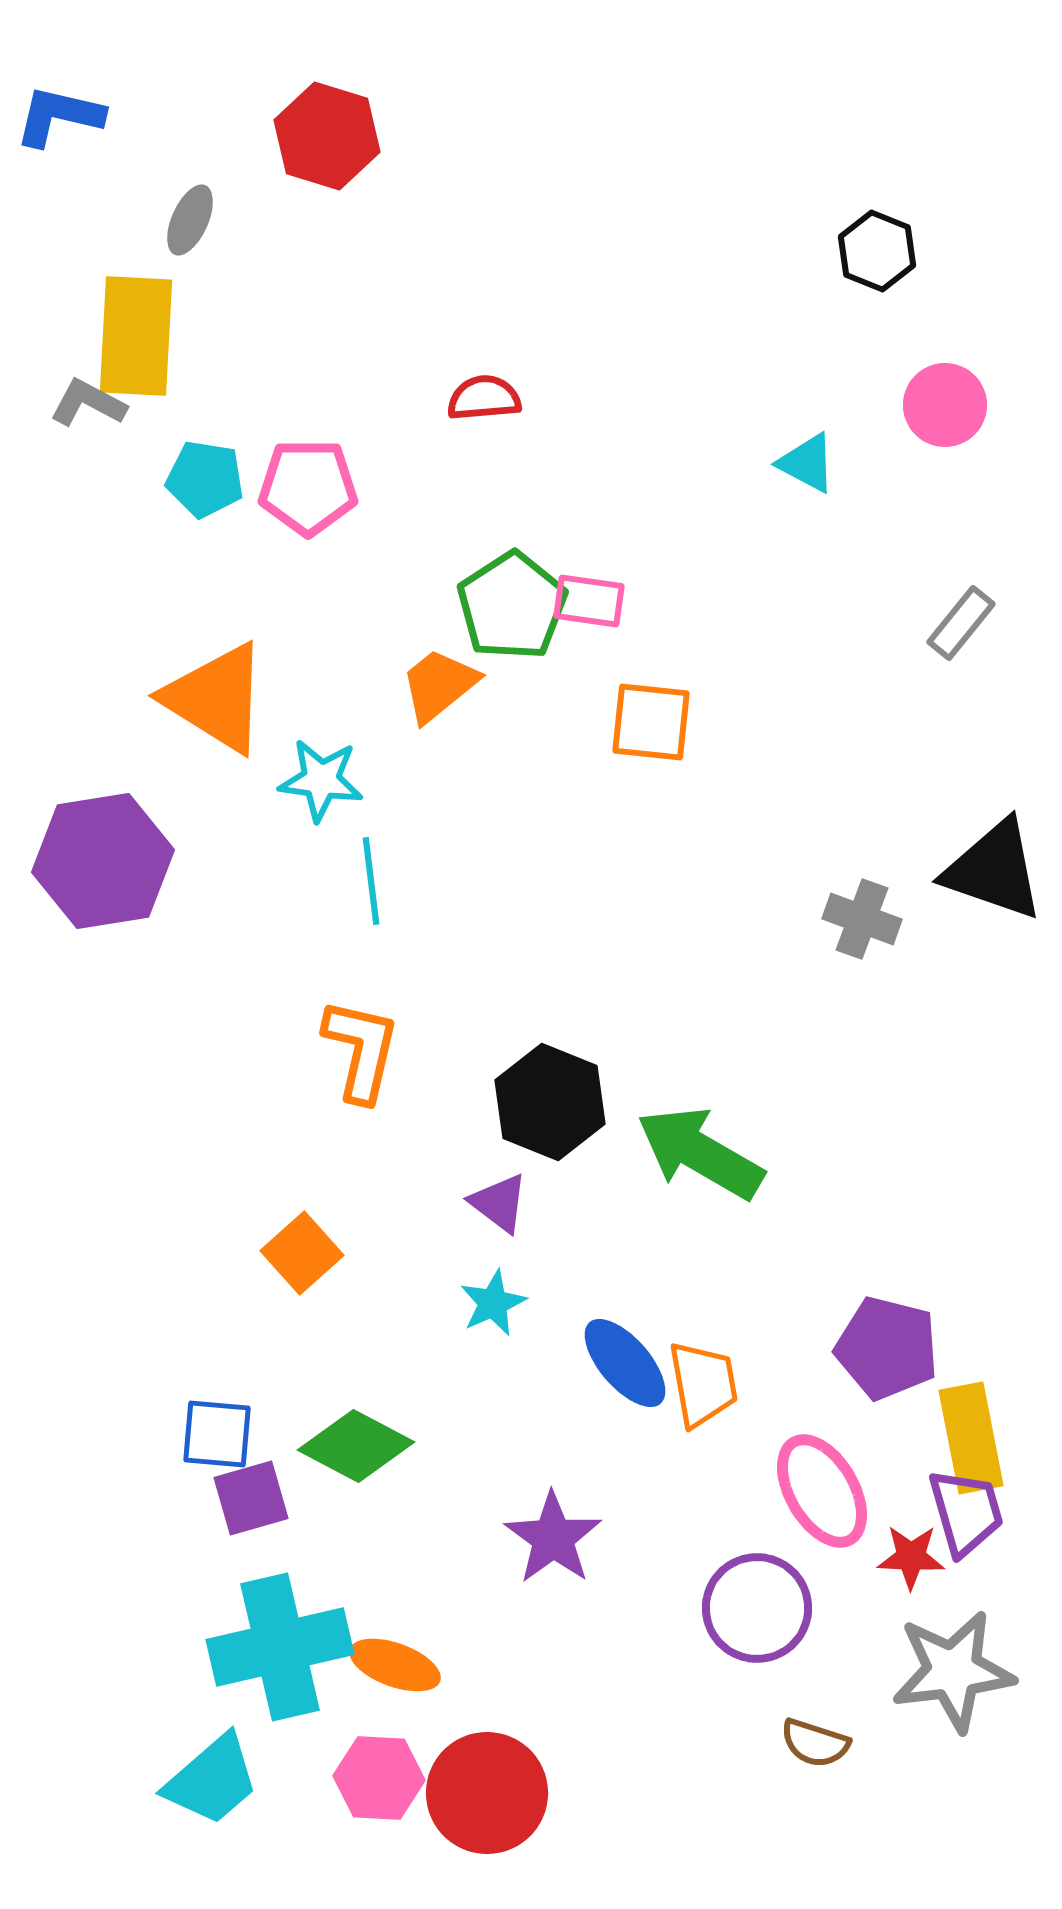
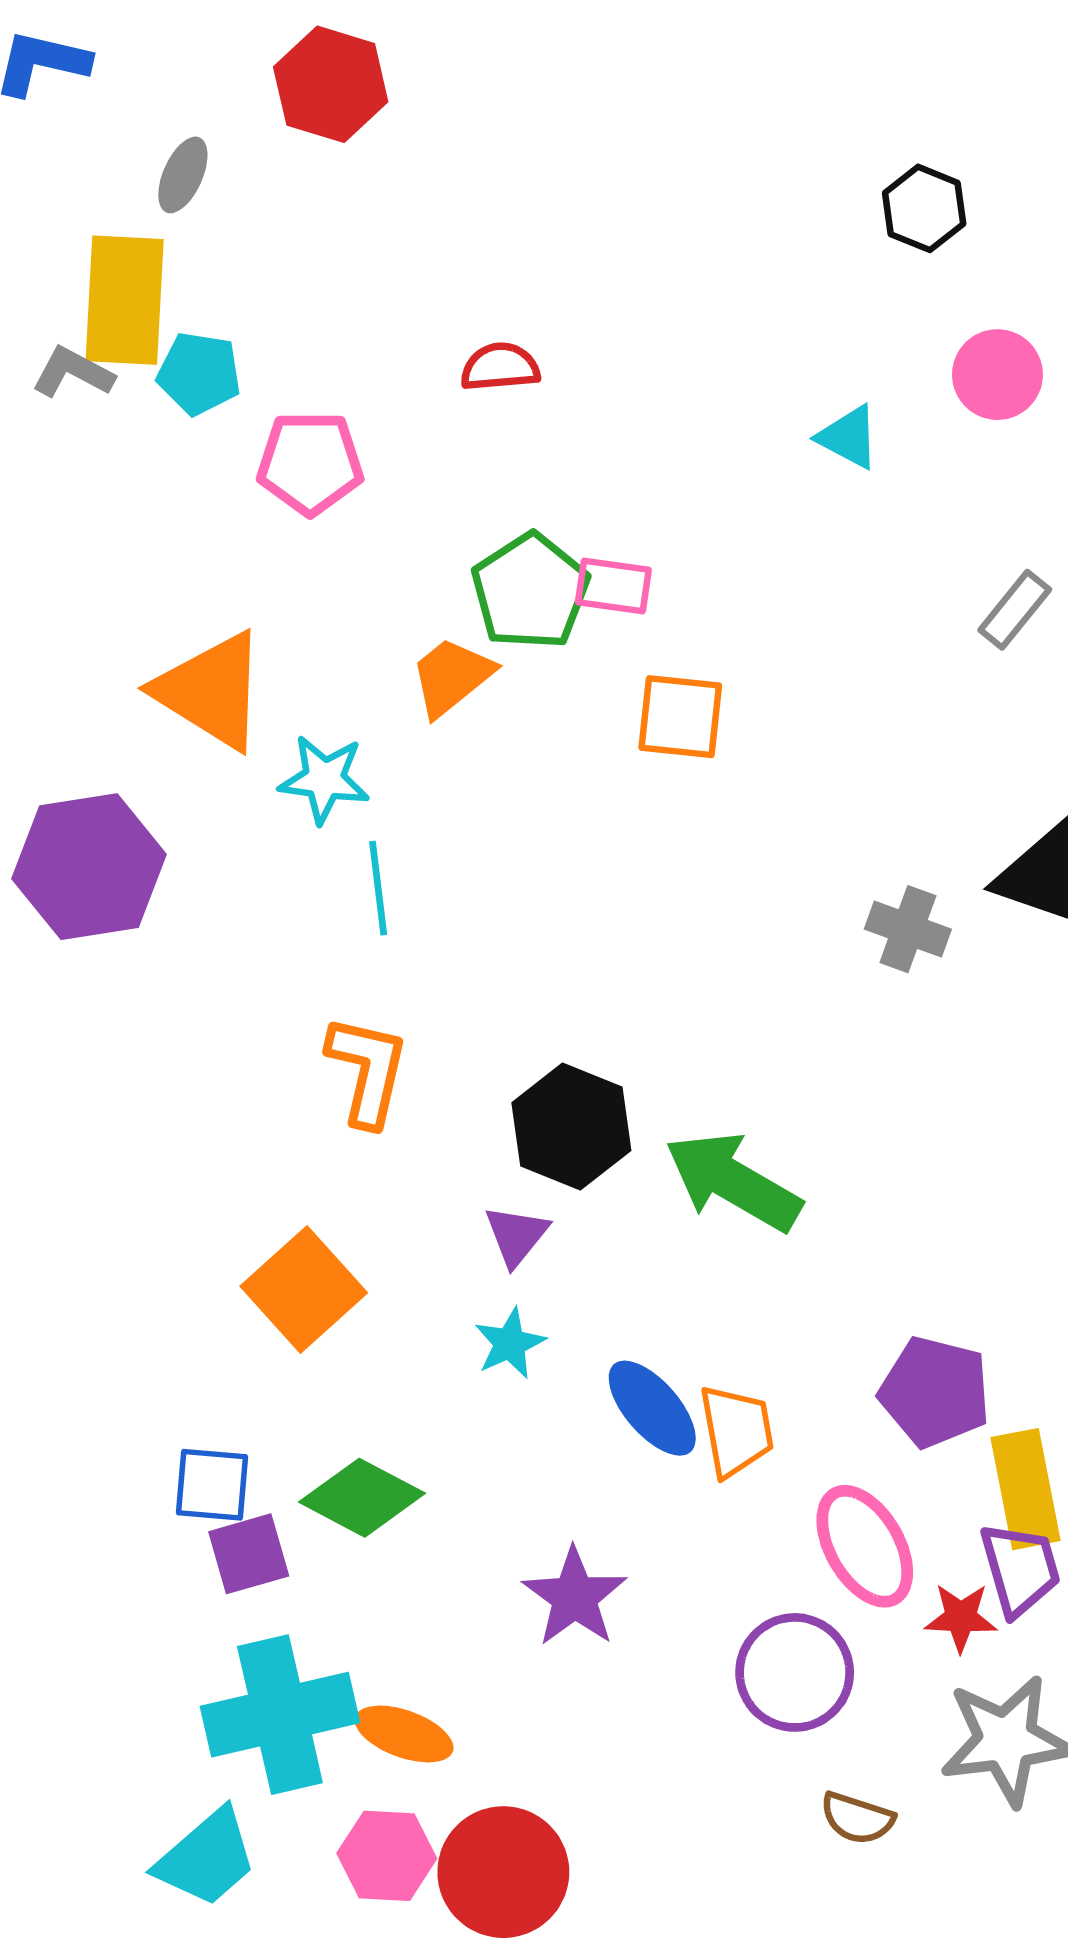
cyan pentagon: (205, 479) -> (199, 373), moved
purple triangle: (499, 1203) -> (516, 1236), turned 32
orange square: (302, 1253) -> (304, 1289), size x1.4

